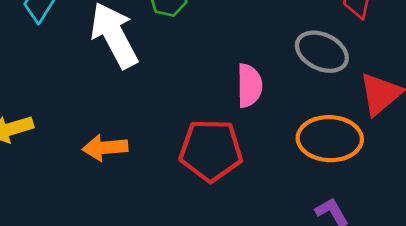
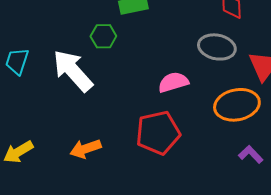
pink semicircle: (249, 86) -> (173, 82), turned -92

